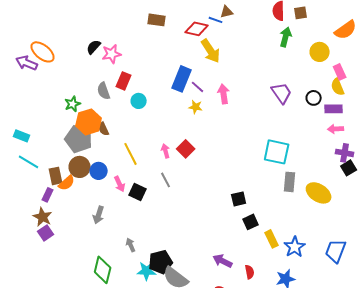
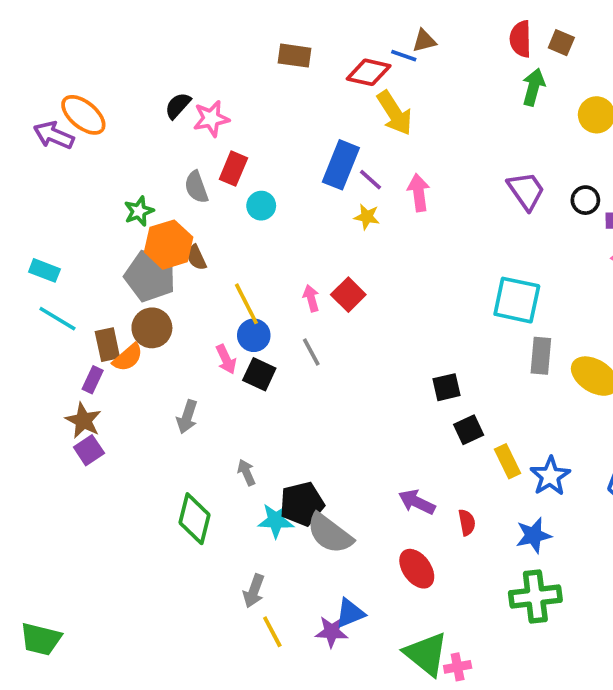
brown square: (301, 13) -> (561, 43), turned 32
blue circle: (99, 171) -> (254, 335), moved

